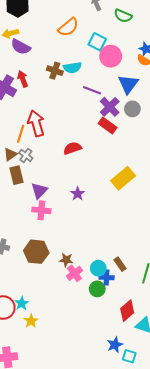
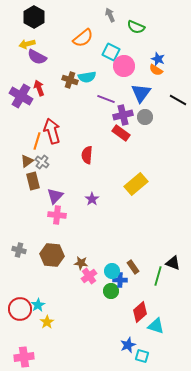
purple cross: (110, 107) -> (123, 115), turned 30
red semicircle: (72, 148) -> (87, 155), turned -66

